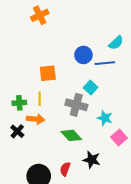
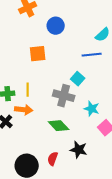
blue circle: (83, 55) -> (56, 26), moved
orange square: (48, 73) -> (38, 54), moved

